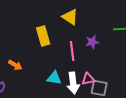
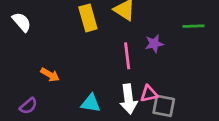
yellow rectangle: (43, 36) -> (88, 18), moved
cyan triangle: (54, 78) -> (91, 103), moved

